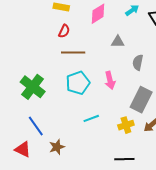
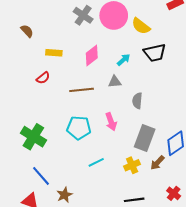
cyan arrow: (132, 10) -> (124, 60), moved
red semicircle: (64, 31) -> (43, 78), moved, turned 32
brown line: (73, 53) -> (82, 90), moved
cyan pentagon: (78, 83) -> (79, 128), turned 30

